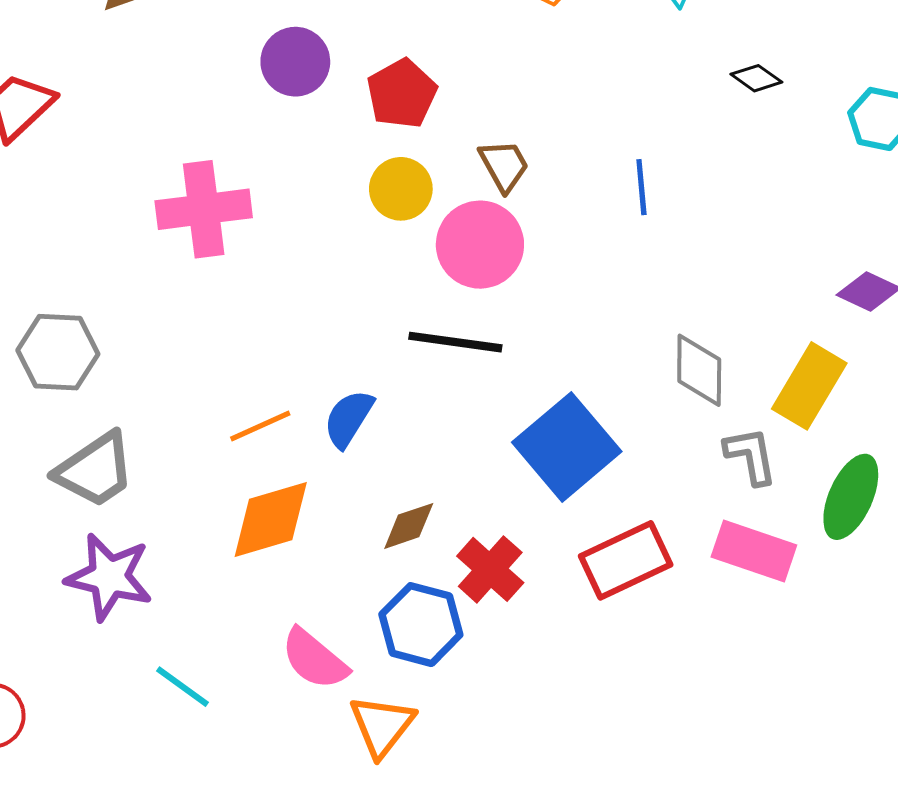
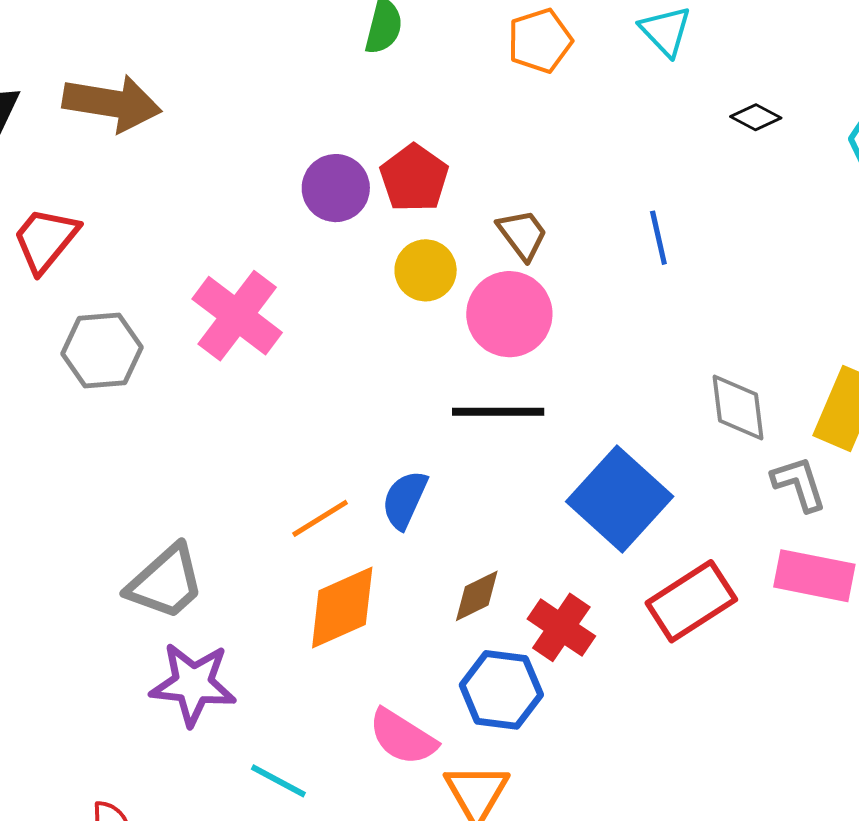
purple circle: (295, 62) -> (336, 188), moved
pink cross: (204, 209) -> (237, 316), turned -38
gray hexagon: (58, 352) -> (102, 350), moved

